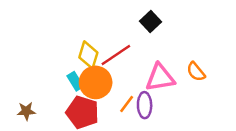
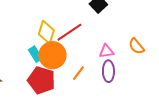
pink triangle: (160, 78) -> (106, 51), size x0.6
purple ellipse: (145, 105) -> (108, 71), moved

